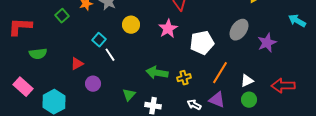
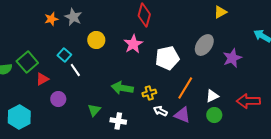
green square: (62, 16) -> (27, 62), moved, size x1.5
white arrow: (194, 105) -> (160, 111), moved

